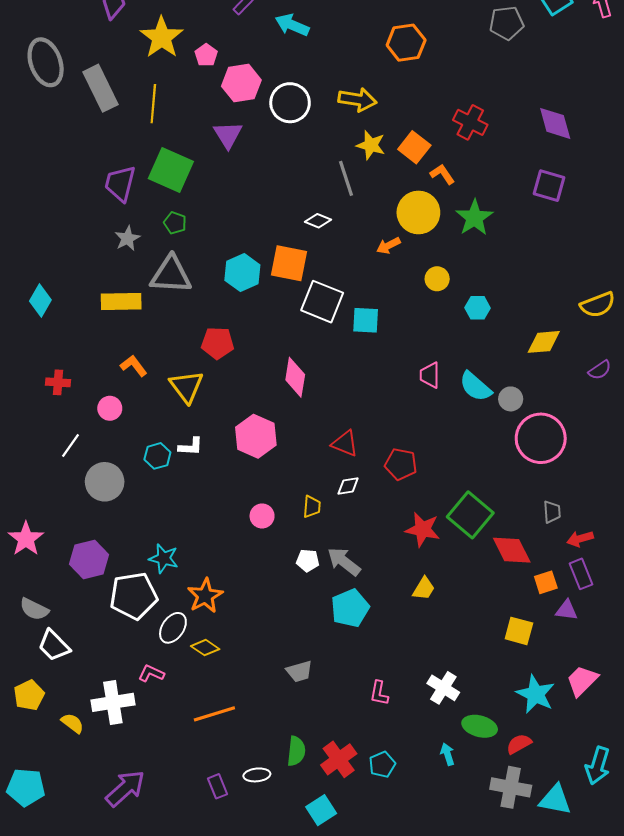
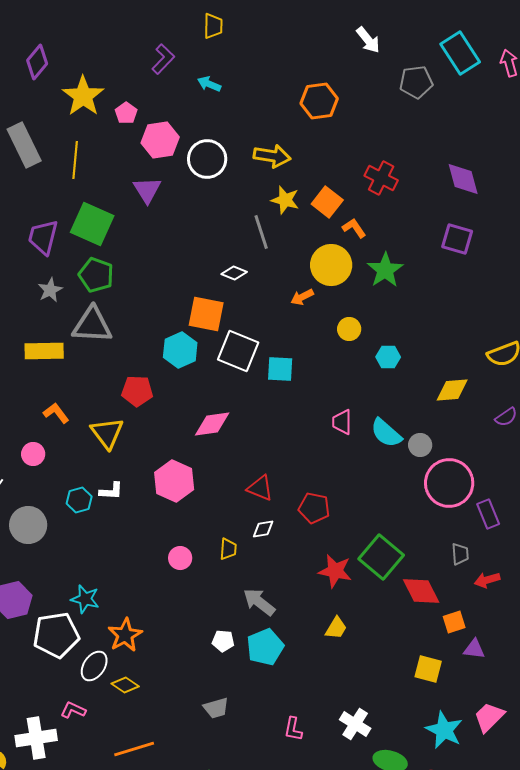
cyan arrow: (292, 25) -> (209, 84), size x0.7
green pentagon: (175, 223) -> (96, 275), size x1.6
cyan hexagon: (242, 273) -> (180, 350), moved
pink diamond: (295, 377) -> (212, 424), turned 72
white pentagon: (308, 561) -> (223, 641), moved
purple rectangle: (581, 574) -> (488, 514), moved

